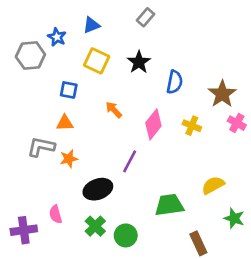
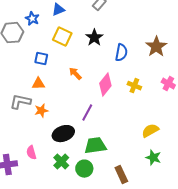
brown star: (222, 94) -> (156, 47), moved
green trapezoid: (169, 205) -> (95, 146), moved
green star: (234, 218) -> (153, 158), moved
brown rectangle: (198, 243) -> (121, 175), moved

